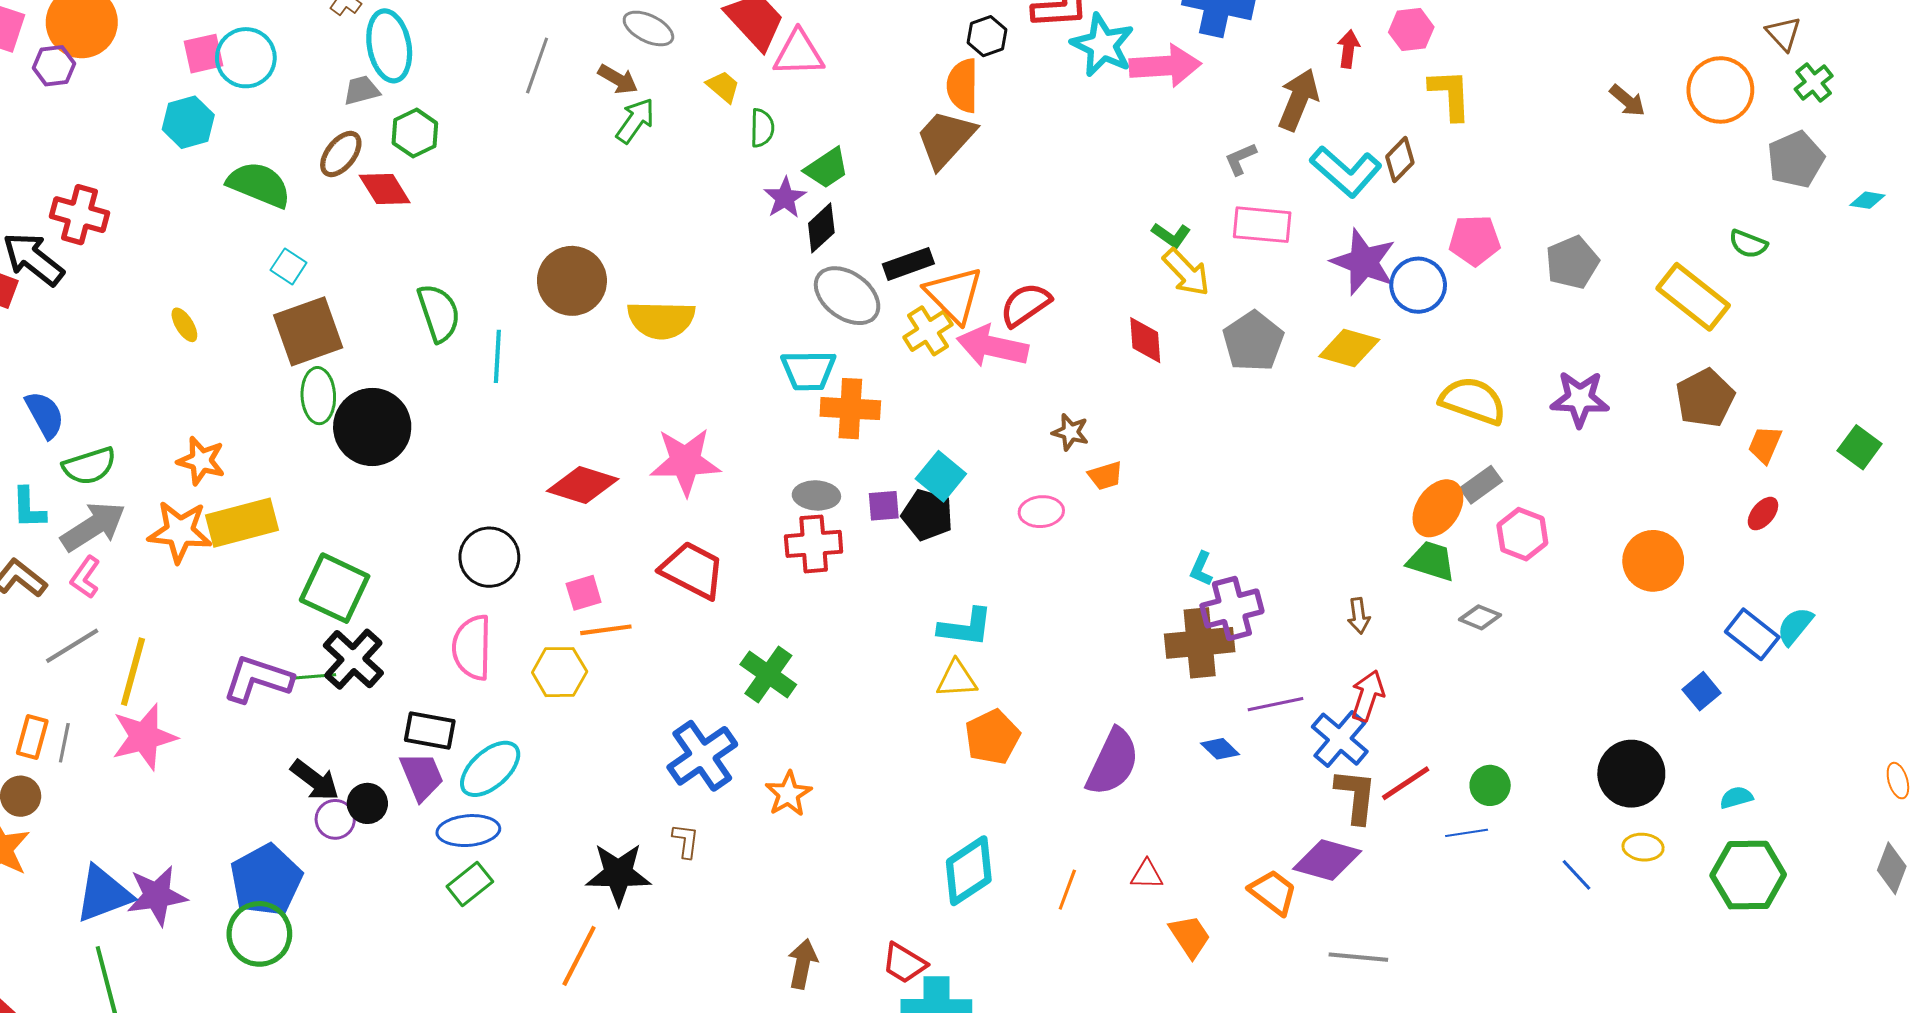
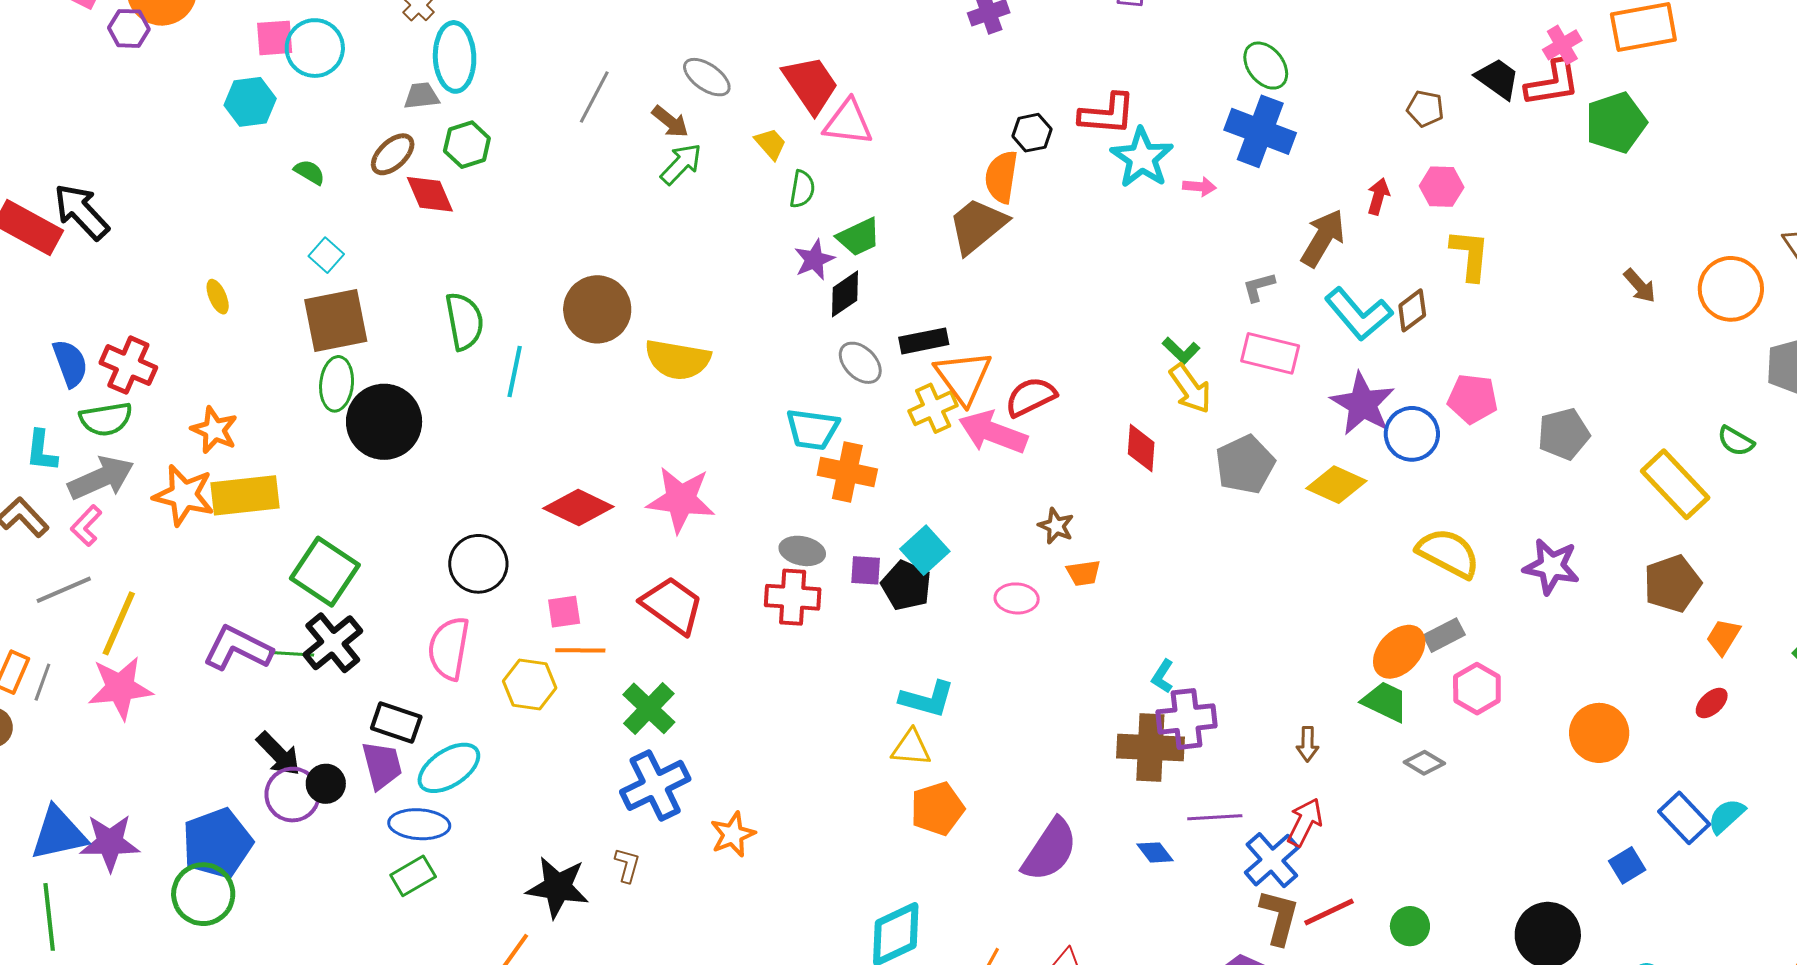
pink arrow: (1165, 66) -> (1199, 187), size x0.5
green semicircle: (259, 185) -> (309, 172), size x0.5
red cross: (80, 215) -> (128, 365), moved
gray ellipse: (847, 296) -> (860, 363), size x0.7
green cross: (768, 675) -> (649, 708), moved
purple circle: (335, 819) -> (293, 795), size x1.4

